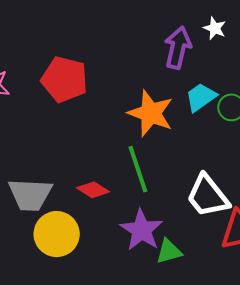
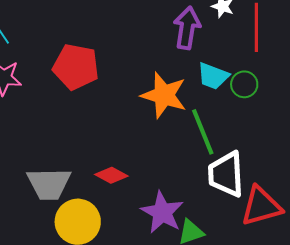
cyan trapezoid: (201, 97) -> (213, 76), turned -120
green line: (138, 169) -> (203, 132), moved
white trapezoid: (208, 196) -> (226, 174), turned 39

